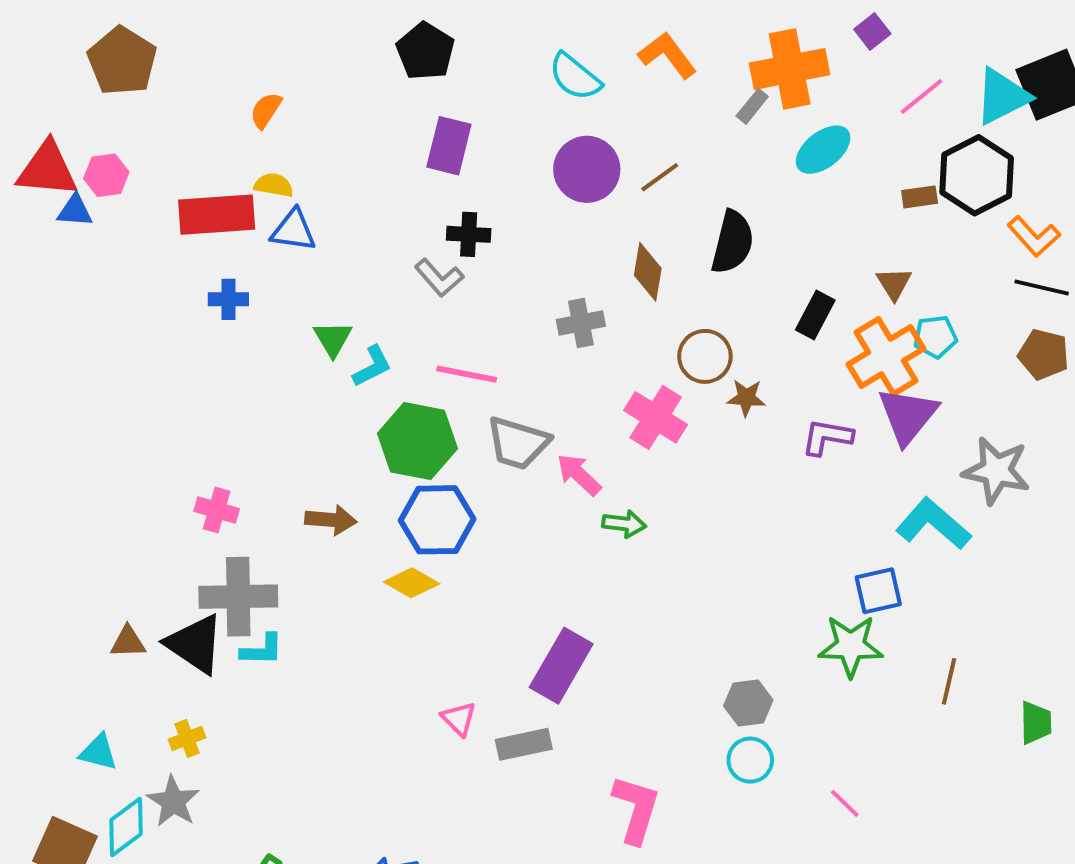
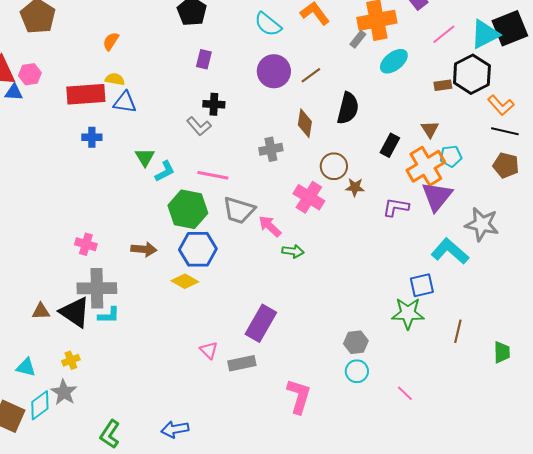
purple rectangle: (449, 146) -> (204, 59), size x0.7

